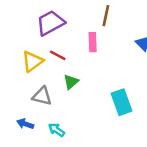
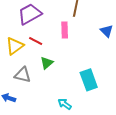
cyan arrow: (57, 130) -> (65, 104), moved

